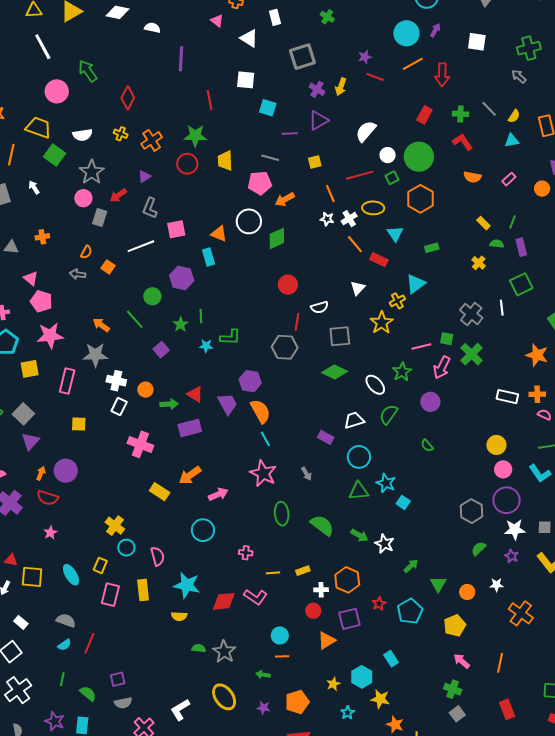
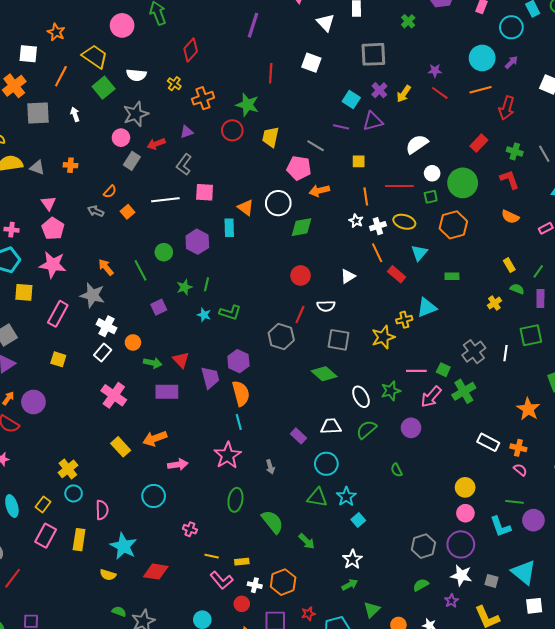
cyan square: (268, 108) -> (351, 99), moved
white triangle: (358, 288) -> (348, 276), moved
white star: (384, 544) -> (352, 559), moved
pink L-shape: (255, 597) -> (222, 580), moved

